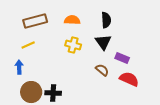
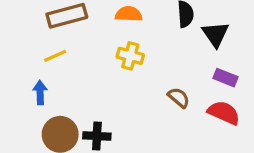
black triangle: (103, 42) -> (215, 34), moved
purple rectangle: (122, 58) -> (226, 78), moved

